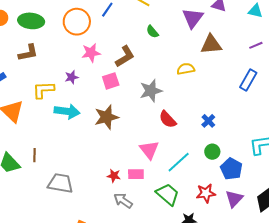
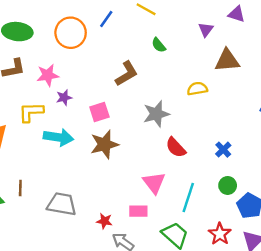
purple triangle: (193, 18) -> (206, 30), size x0.6
pink star: (91, 53) -> (48, 75), moved
pink square: (111, 81) -> (99, 112), moved
cyan line: (179, 162) -> (188, 197), turned -30
red star: (114, 176) -> (104, 221), moved
gray trapezoid: (60, 183) -> (62, 204), moved
red star: (206, 193) -> (220, 234), turned -30

